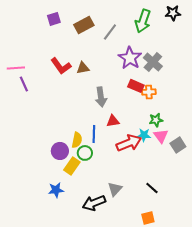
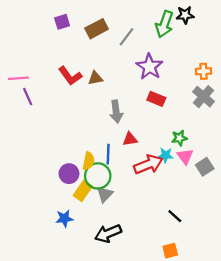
black star: (173, 13) -> (185, 15), moved
gray cross: (153, 62) -> (203, 97), moved
orange cross: (149, 92) -> (203, 71), moved
green circle: (85, 153) -> (98, 176), size x1.5
gray triangle: (115, 189) -> (105, 194), moved

